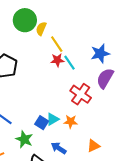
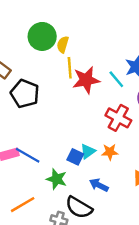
yellow line: (57, 44) -> (70, 68), moved, turned 36
red star: (57, 60) -> (86, 80), size x1.6
cyan line: (69, 63) -> (116, 79), moved

